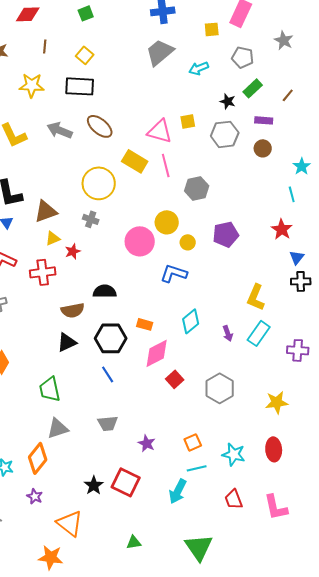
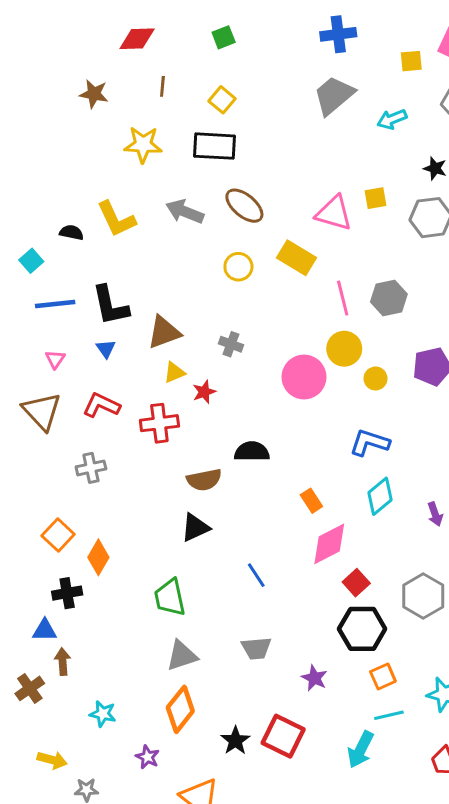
pink line: (166, 165) -> (343, 298), moved
yellow circle: (99, 183) -> (238, 267), moved, size x0.6
blue L-shape: (174, 273) -> (370, 443), moved
orange rectangle: (145, 324) -> (311, 501), turned 42
black hexagon: (111, 338) -> (362, 629), moved
orange diamond: (38, 458) -> (180, 709), moved

